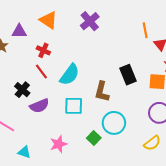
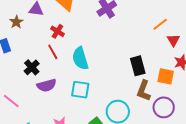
orange line: (145, 30) -> (160, 24), turned 56
cyan semicircle: (70, 75) -> (80, 58), turned 120
brown L-shape: (102, 92) -> (144, 91), moved

